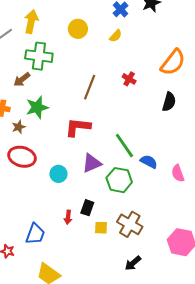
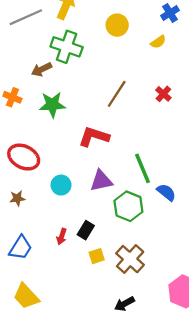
brown star: (19, 127) -> (17, 198), moved
yellow square: (101, 228) -> (97, 256), turned -32

